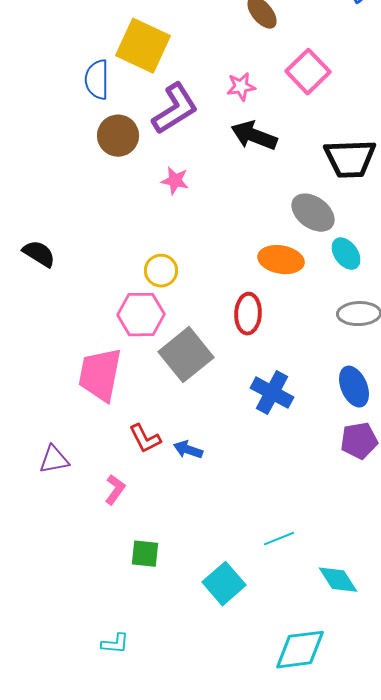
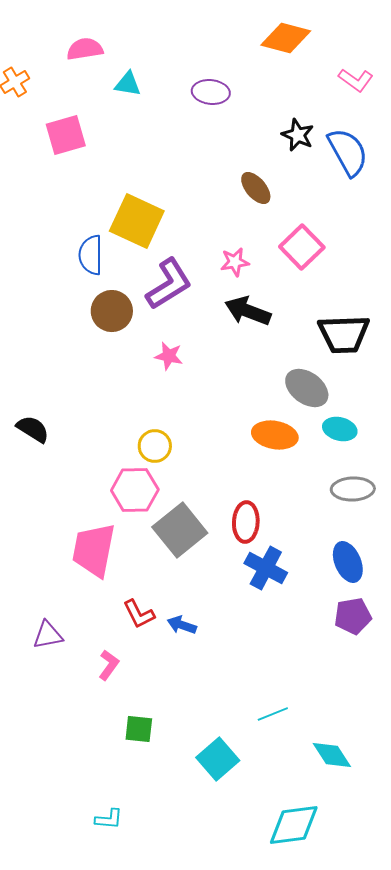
cyan ellipse: (346, 254) -> (340, 429), turned -40
red ellipse: (248, 314) -> (246, 522), moved

